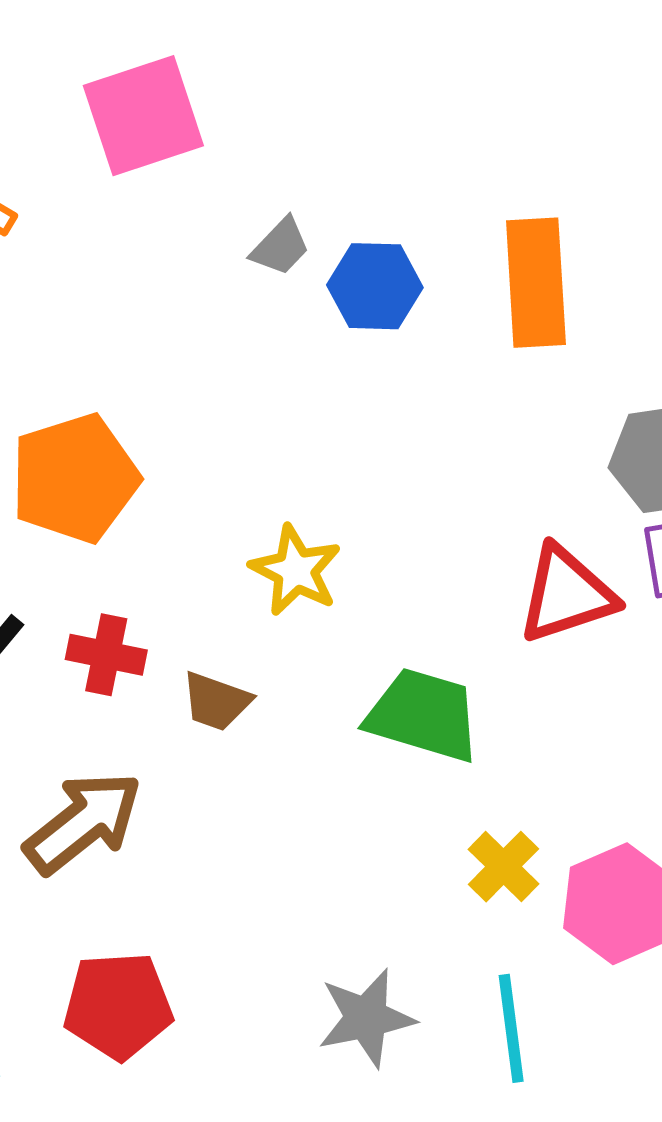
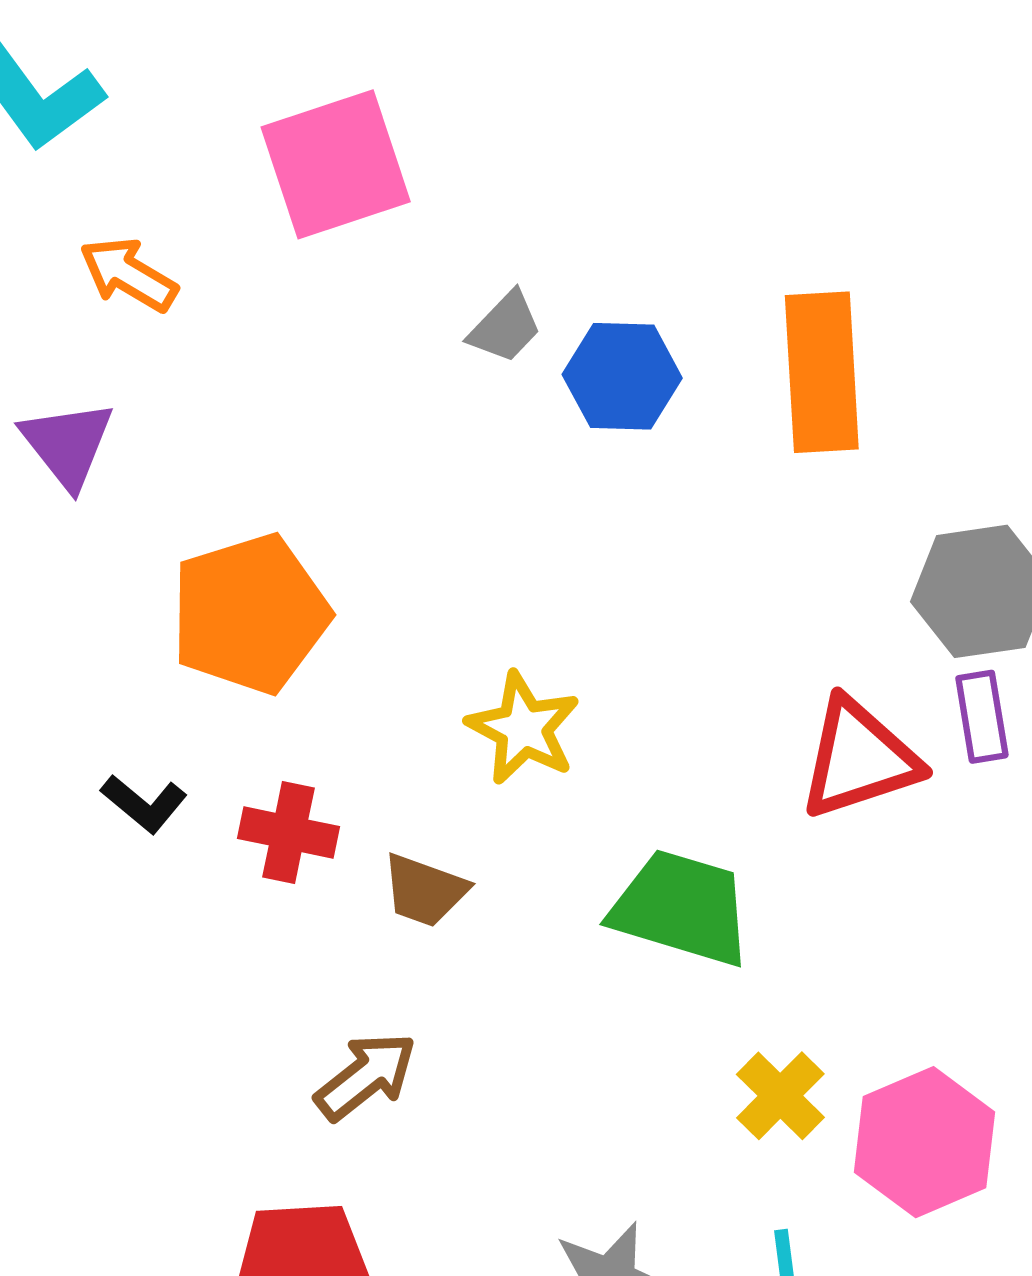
brown arrow: (83, 822) -> (366, 1076), moved, size x0.7

